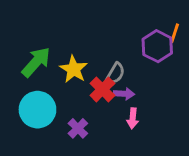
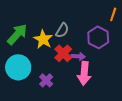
purple hexagon: (157, 46) -> (98, 37), moved
gray semicircle: (115, 74) -> (62, 30), moved
pink arrow: (133, 118) -> (84, 73), size x1.6

